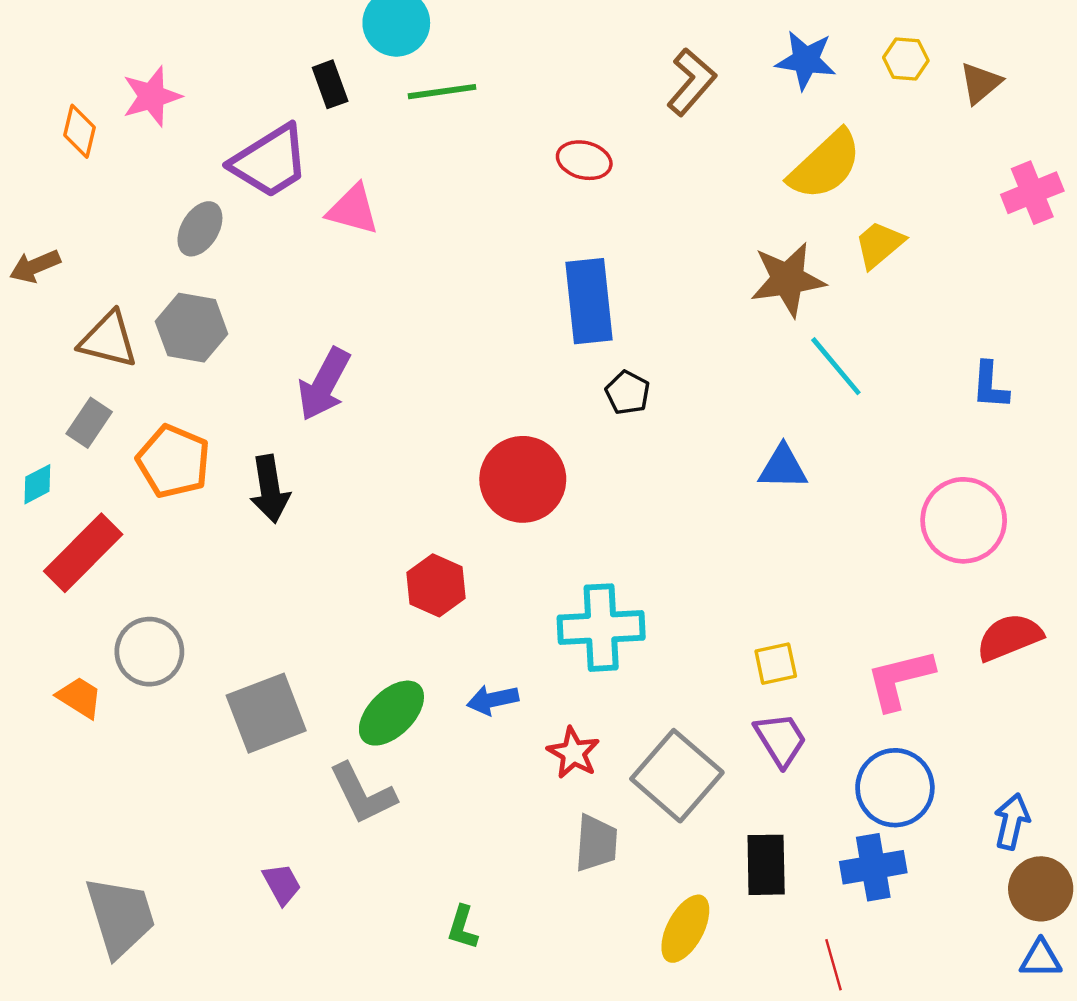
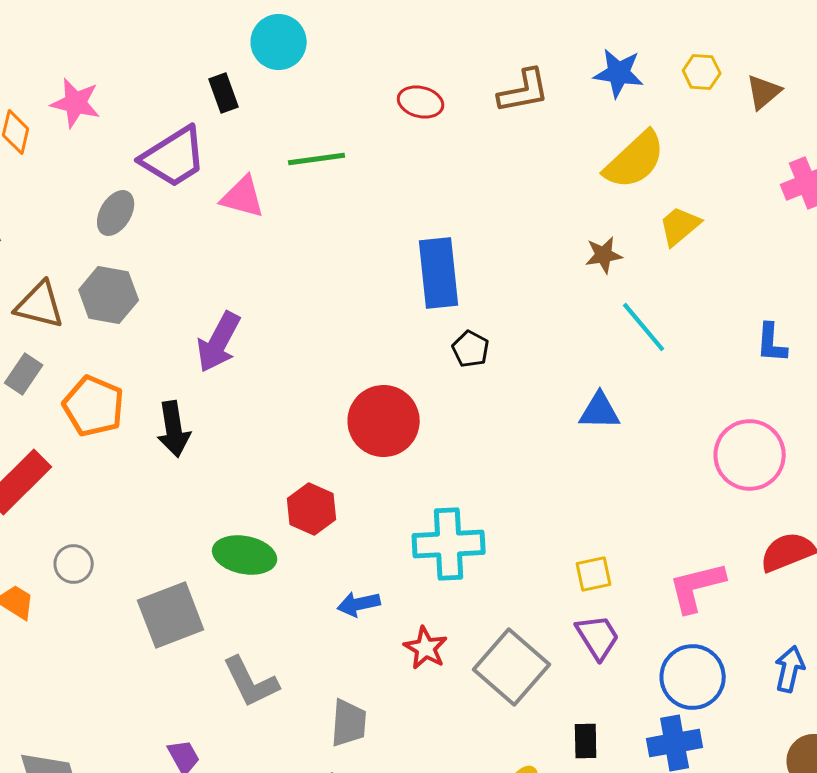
brown L-shape: (691, 82) -> (524, 91), turned 38
green line: (442, 92) -> (317, 159), moved
pink star: (152, 96) -> (76, 103), turned 30
red ellipse: (584, 160) -> (421, 102), moved
brown star: (788, 279) -> (604, 255), size x0.6
gray circle: (149, 652) -> (74, 564), size x0.7
green ellipse: (391, 713) -> (245, 555), moved, turned 56
blue arrow: (1012, 821) -> (790, 669), moved
gray trapezoid: (596, 843) -> (349, 723), moved
black rectangle: (766, 865) -> (586, 741), size x0.7

